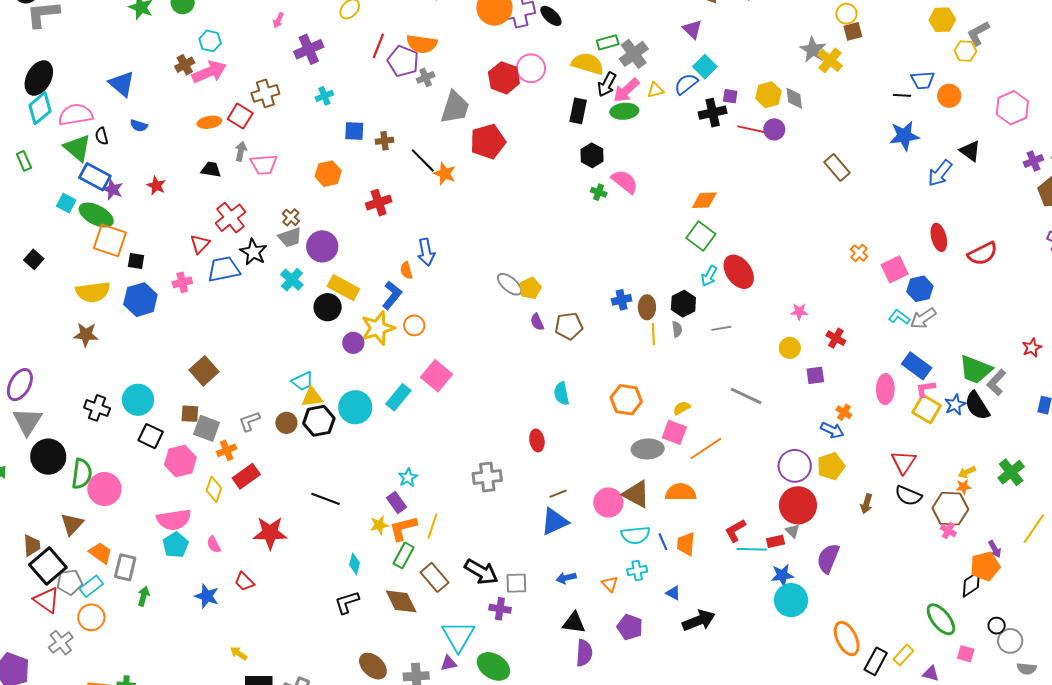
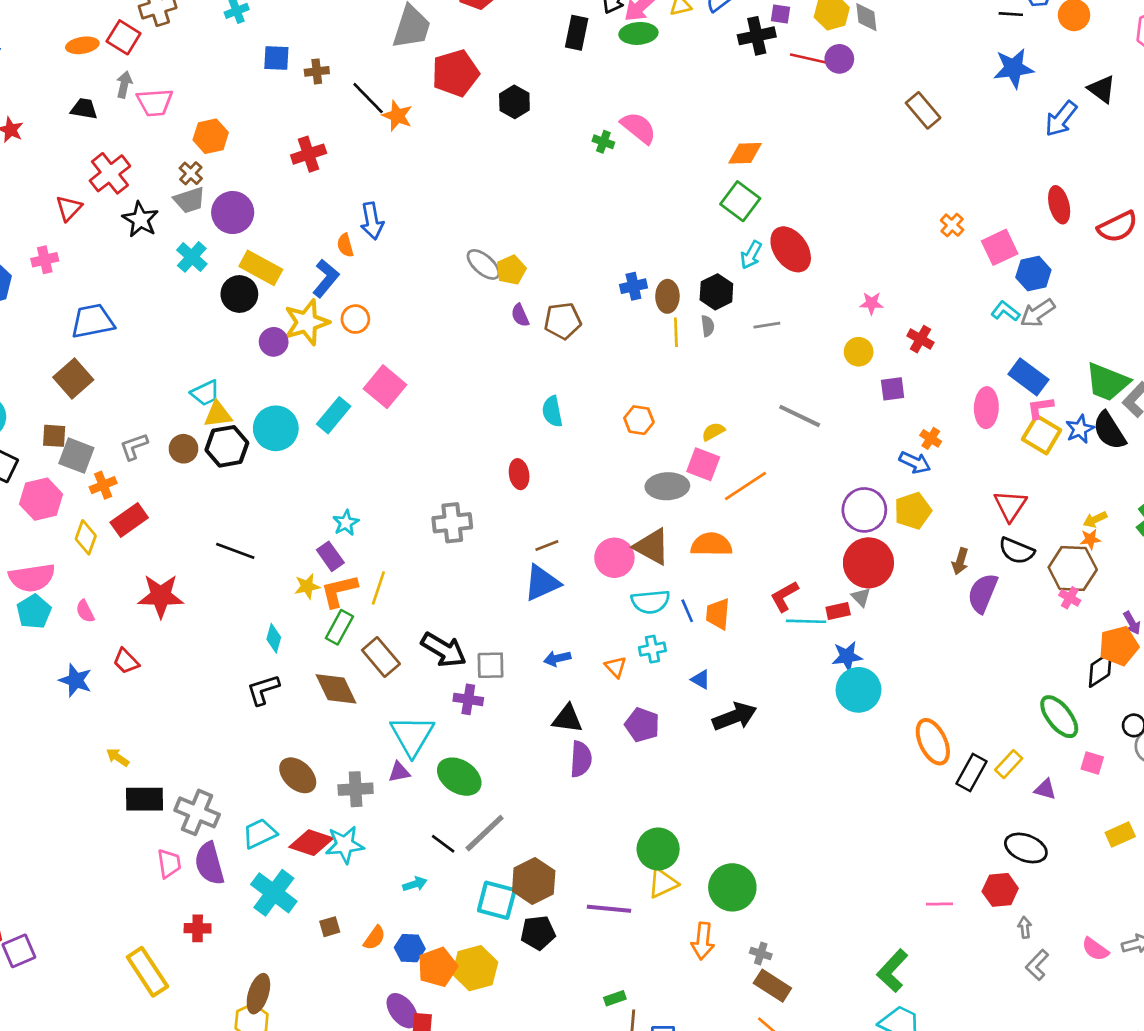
black hexagon: (592, 155) -> (514, 102), moved
orange hexagon: (328, 174) -> (211, 136), moved
blue trapezoid: (224, 269) -> (93, 321), moved
orange hexagon: (626, 400) -> (639, 420), size x0.7
purple semicircle: (828, 558) -> (983, 593), moved

